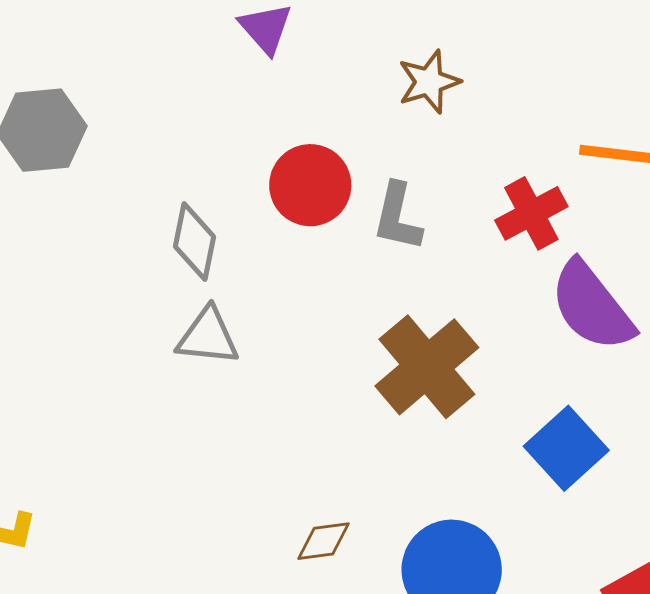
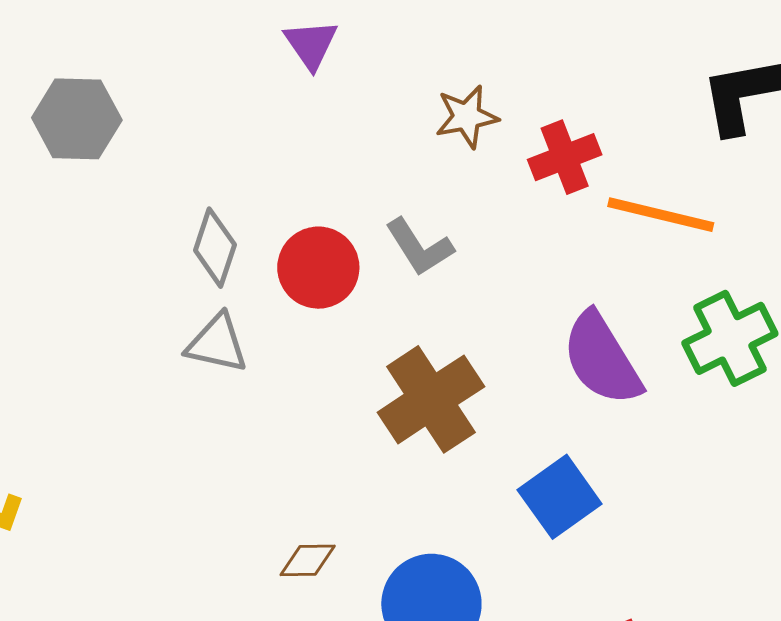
red circle: (310, 185) -> (318, 268), moved
red cross: (531, 213) -> (565, 157), moved
gray L-shape: (397, 217) -> (419, 247), turned -52

